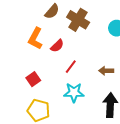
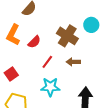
brown cross: (78, 20) -> (67, 36), moved
brown arrow: (106, 71) -> (73, 62), moved

